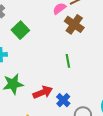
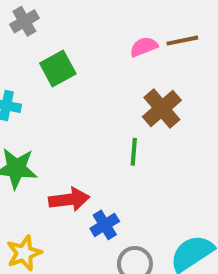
brown cross: (74, 24) -> (162, 109), moved

